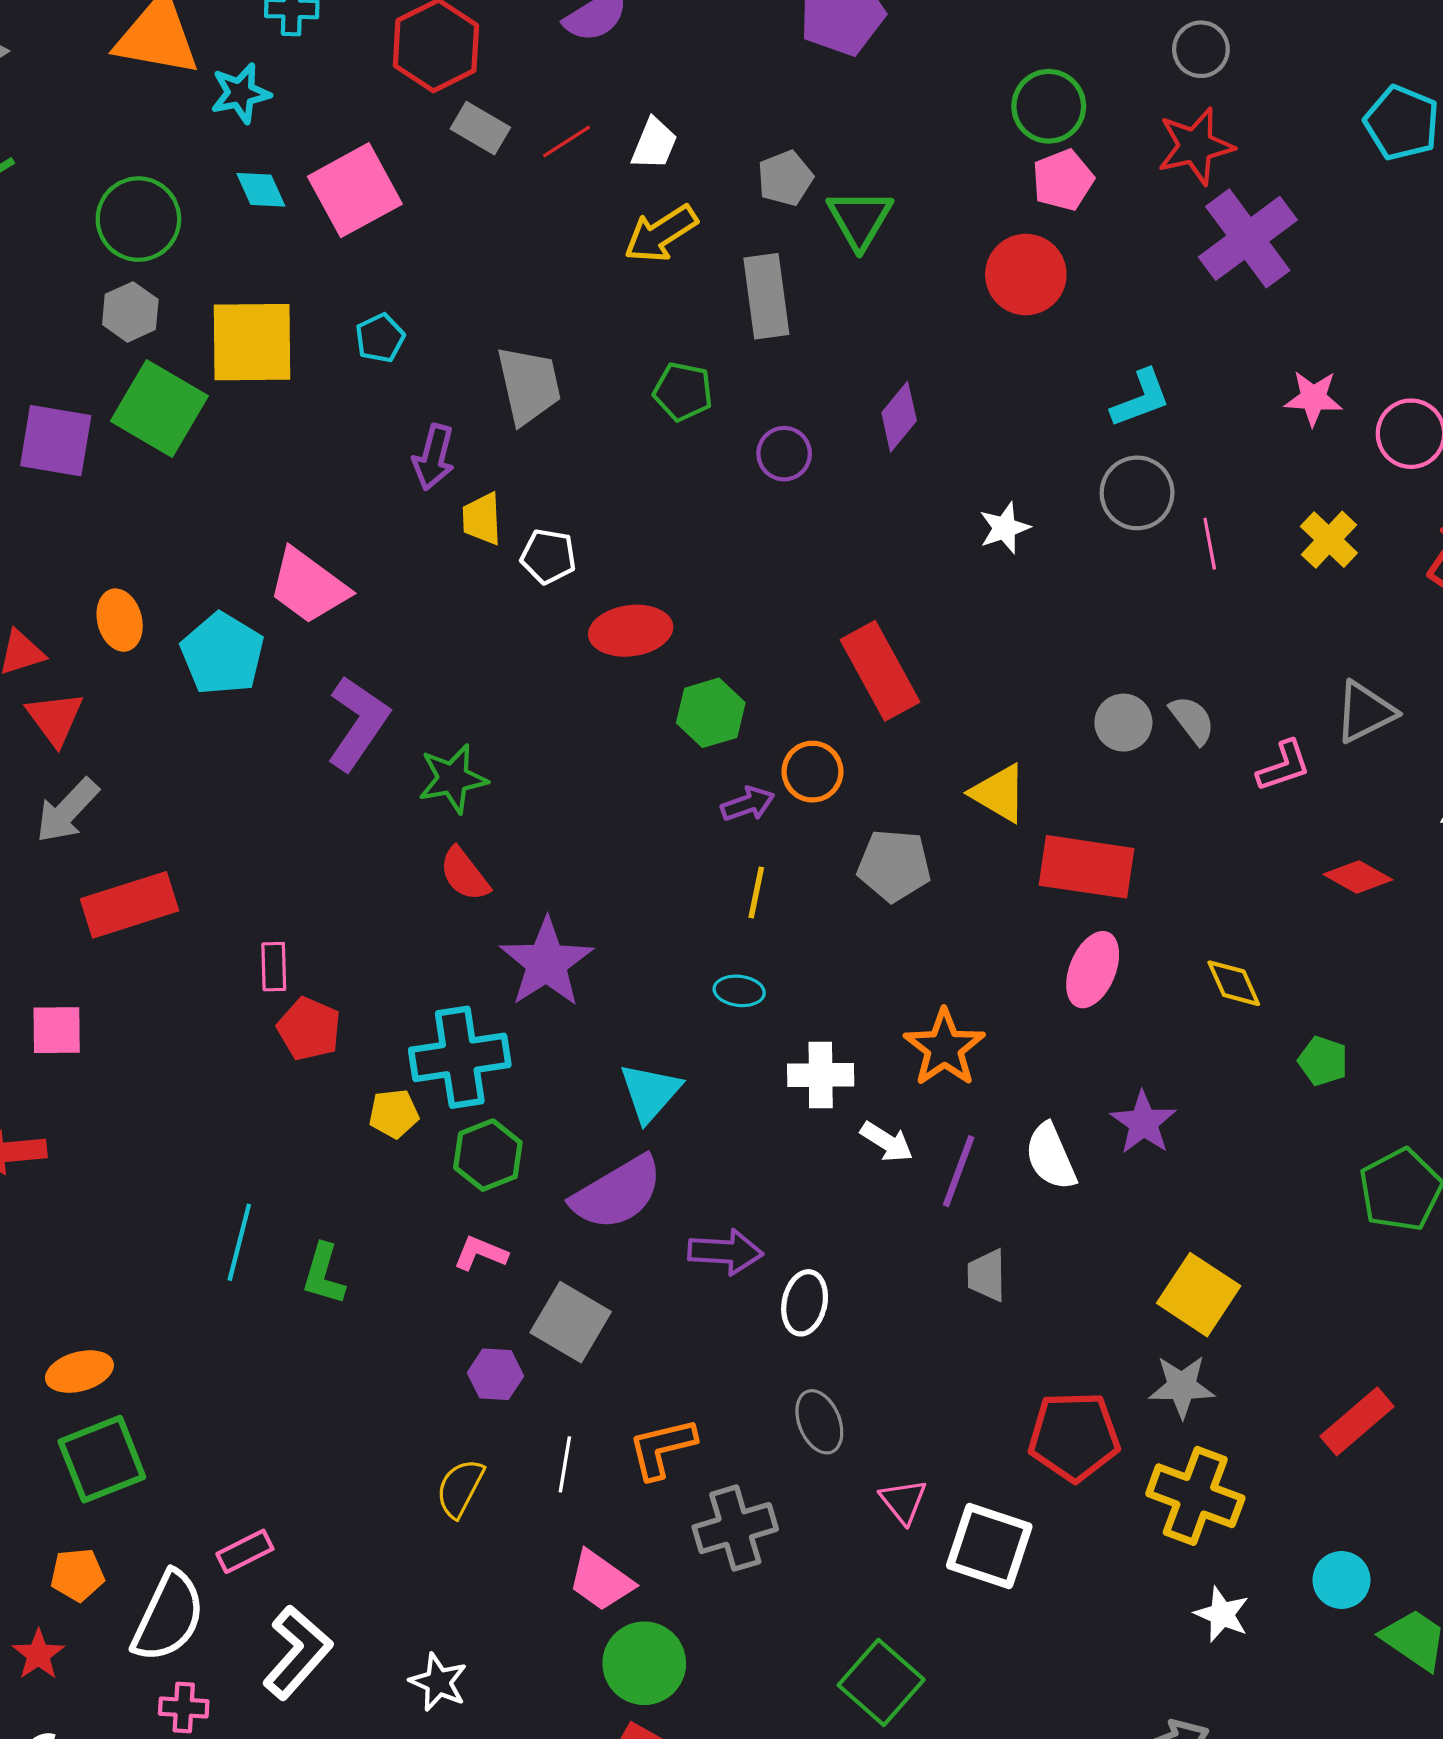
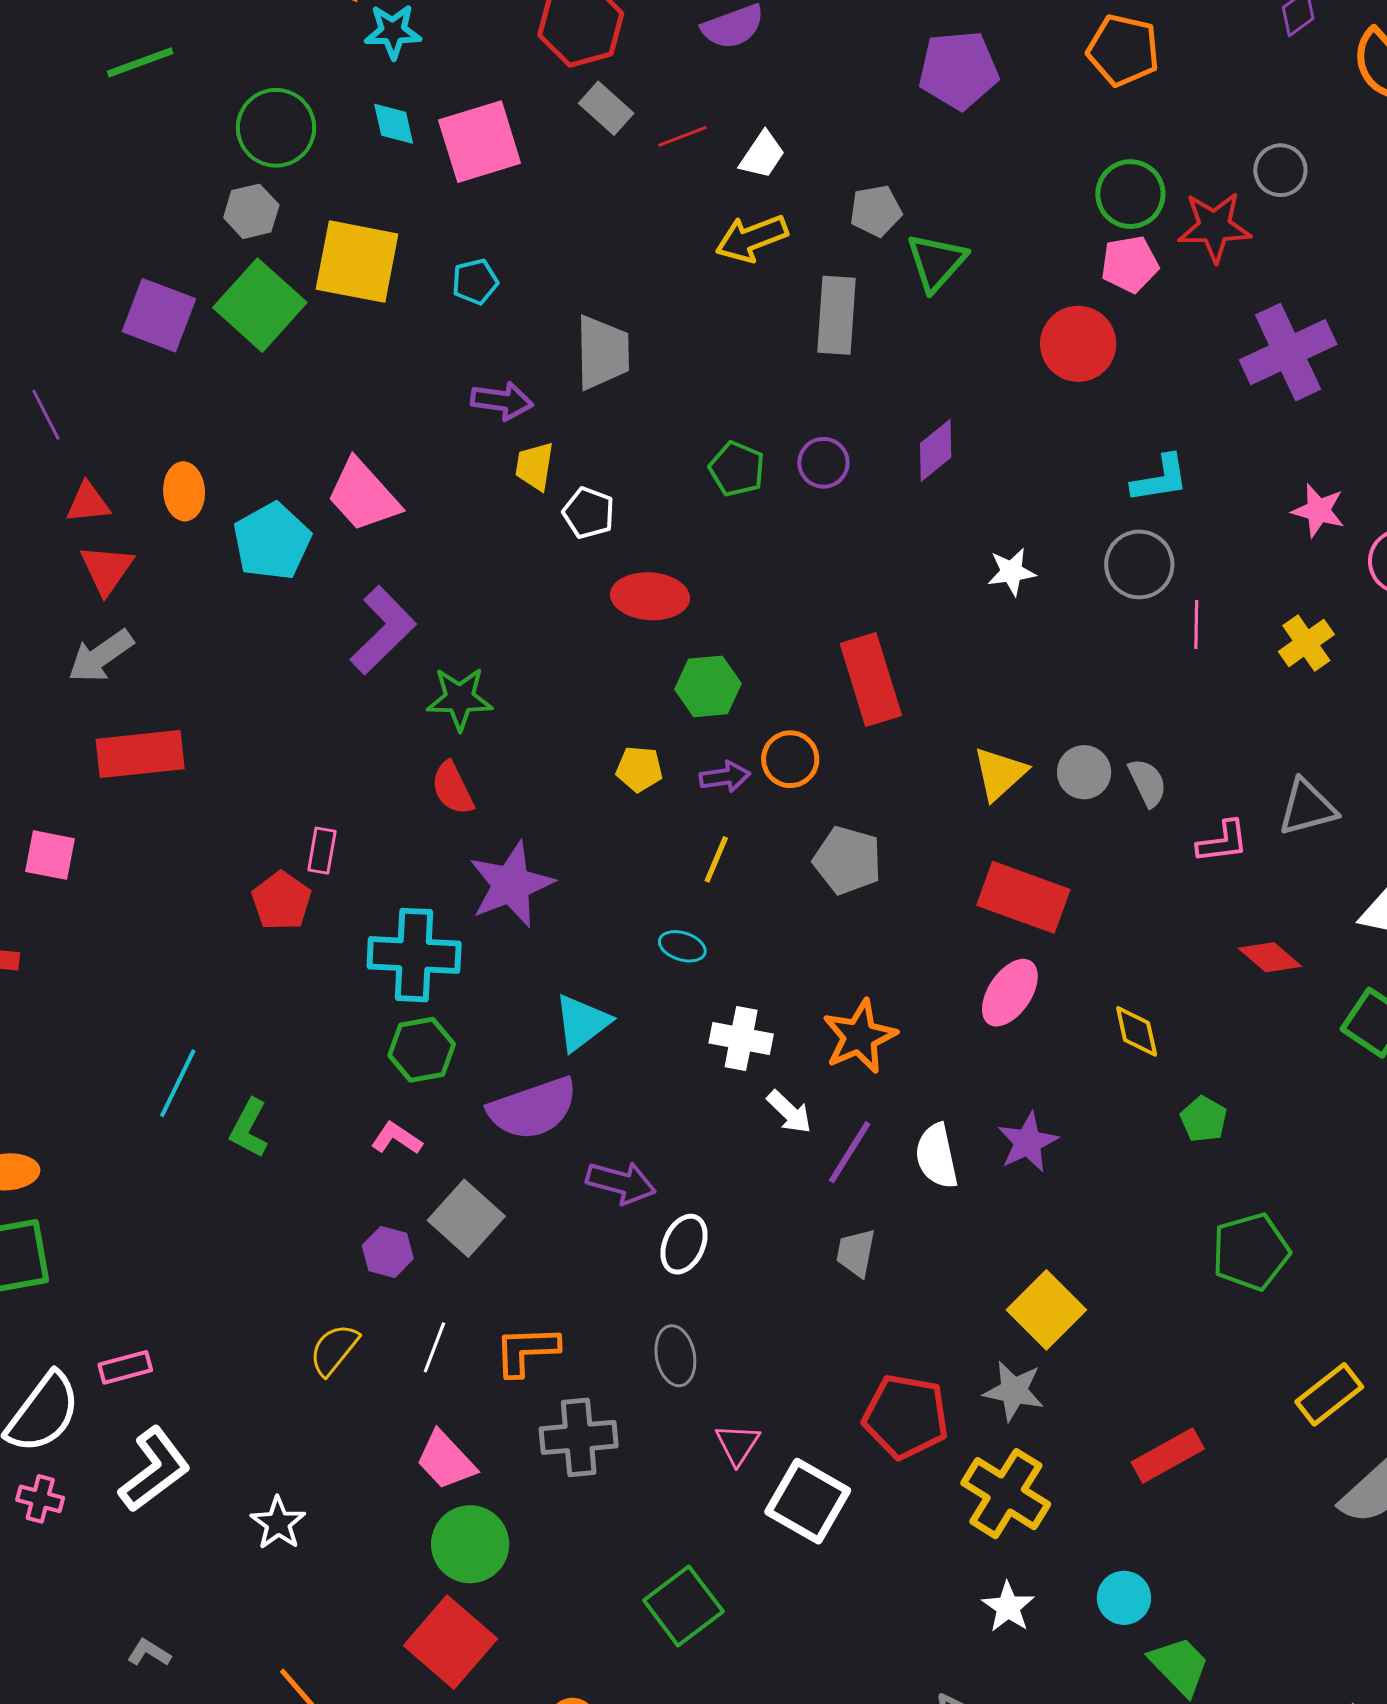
red star: (1195, 146) -> (1214, 227), moved
green pentagon: (683, 392) -> (737, 469), moved
purple arrow: (434, 457) -> (502, 401), turned -108
yellow triangle: (999, 793) -> (1000, 773), moved, turned 36
pink rectangle: (274, 967) -> (322, 851), moved
yellow pentagon: (394, 1114) -> (639, 769), moved

